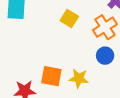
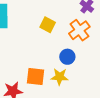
blue circle: (105, 56) -> (67, 57), moved

